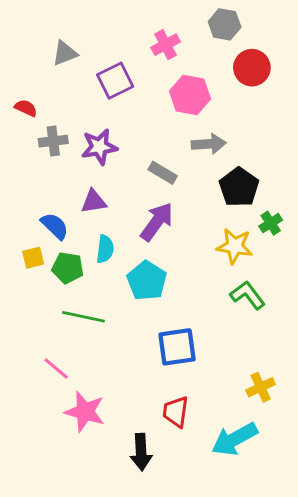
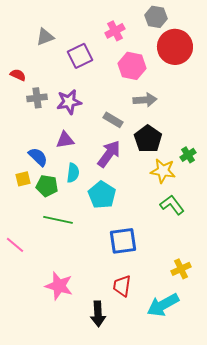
red circle: (252, 68) -> (175, 47), size x1.4
black pentagon: (239, 187) -> (148, 139), moved
pink line: (56, 369) -> (15, 245), moved

